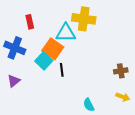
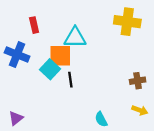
yellow cross: (84, 19) -> (127, 22), moved
orange square: (53, 49) -> (60, 56), turned -35
purple triangle: (14, 81) -> (16, 118), moved

